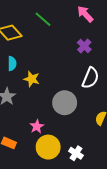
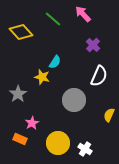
pink arrow: (85, 14) -> (83, 14), moved
cyan semicircle: (12, 64) -> (55, 62), moved, turned 32
pink star: (37, 126) -> (32, 123), moved

